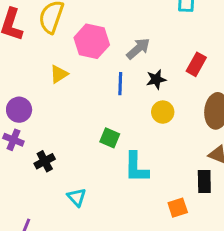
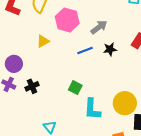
blue line: (120, 84) -> (85, 51), turned 63
yellow circle: (163, 112) -> (125, 103), moved, size x1.5
black cross: (45, 161) -> (32, 86), moved

